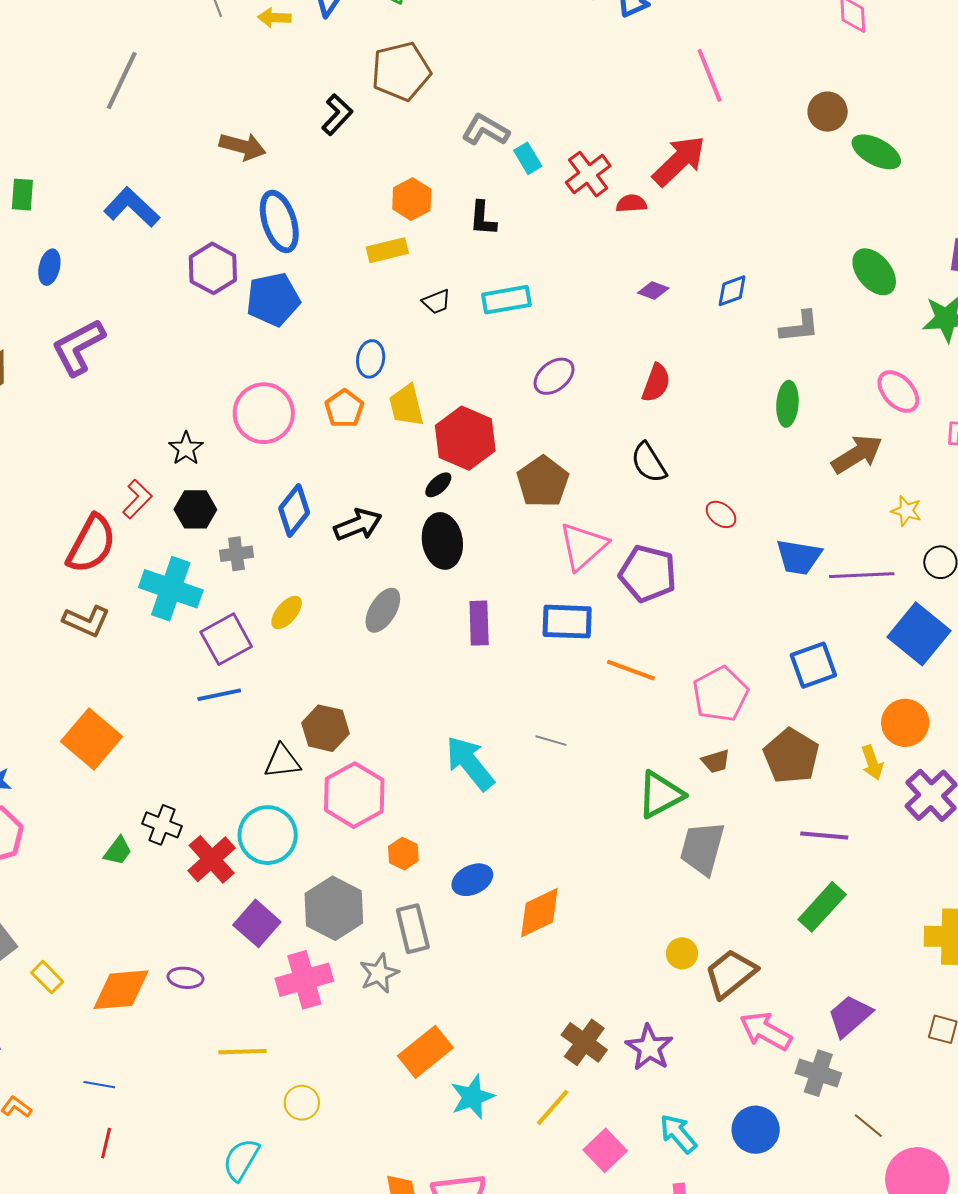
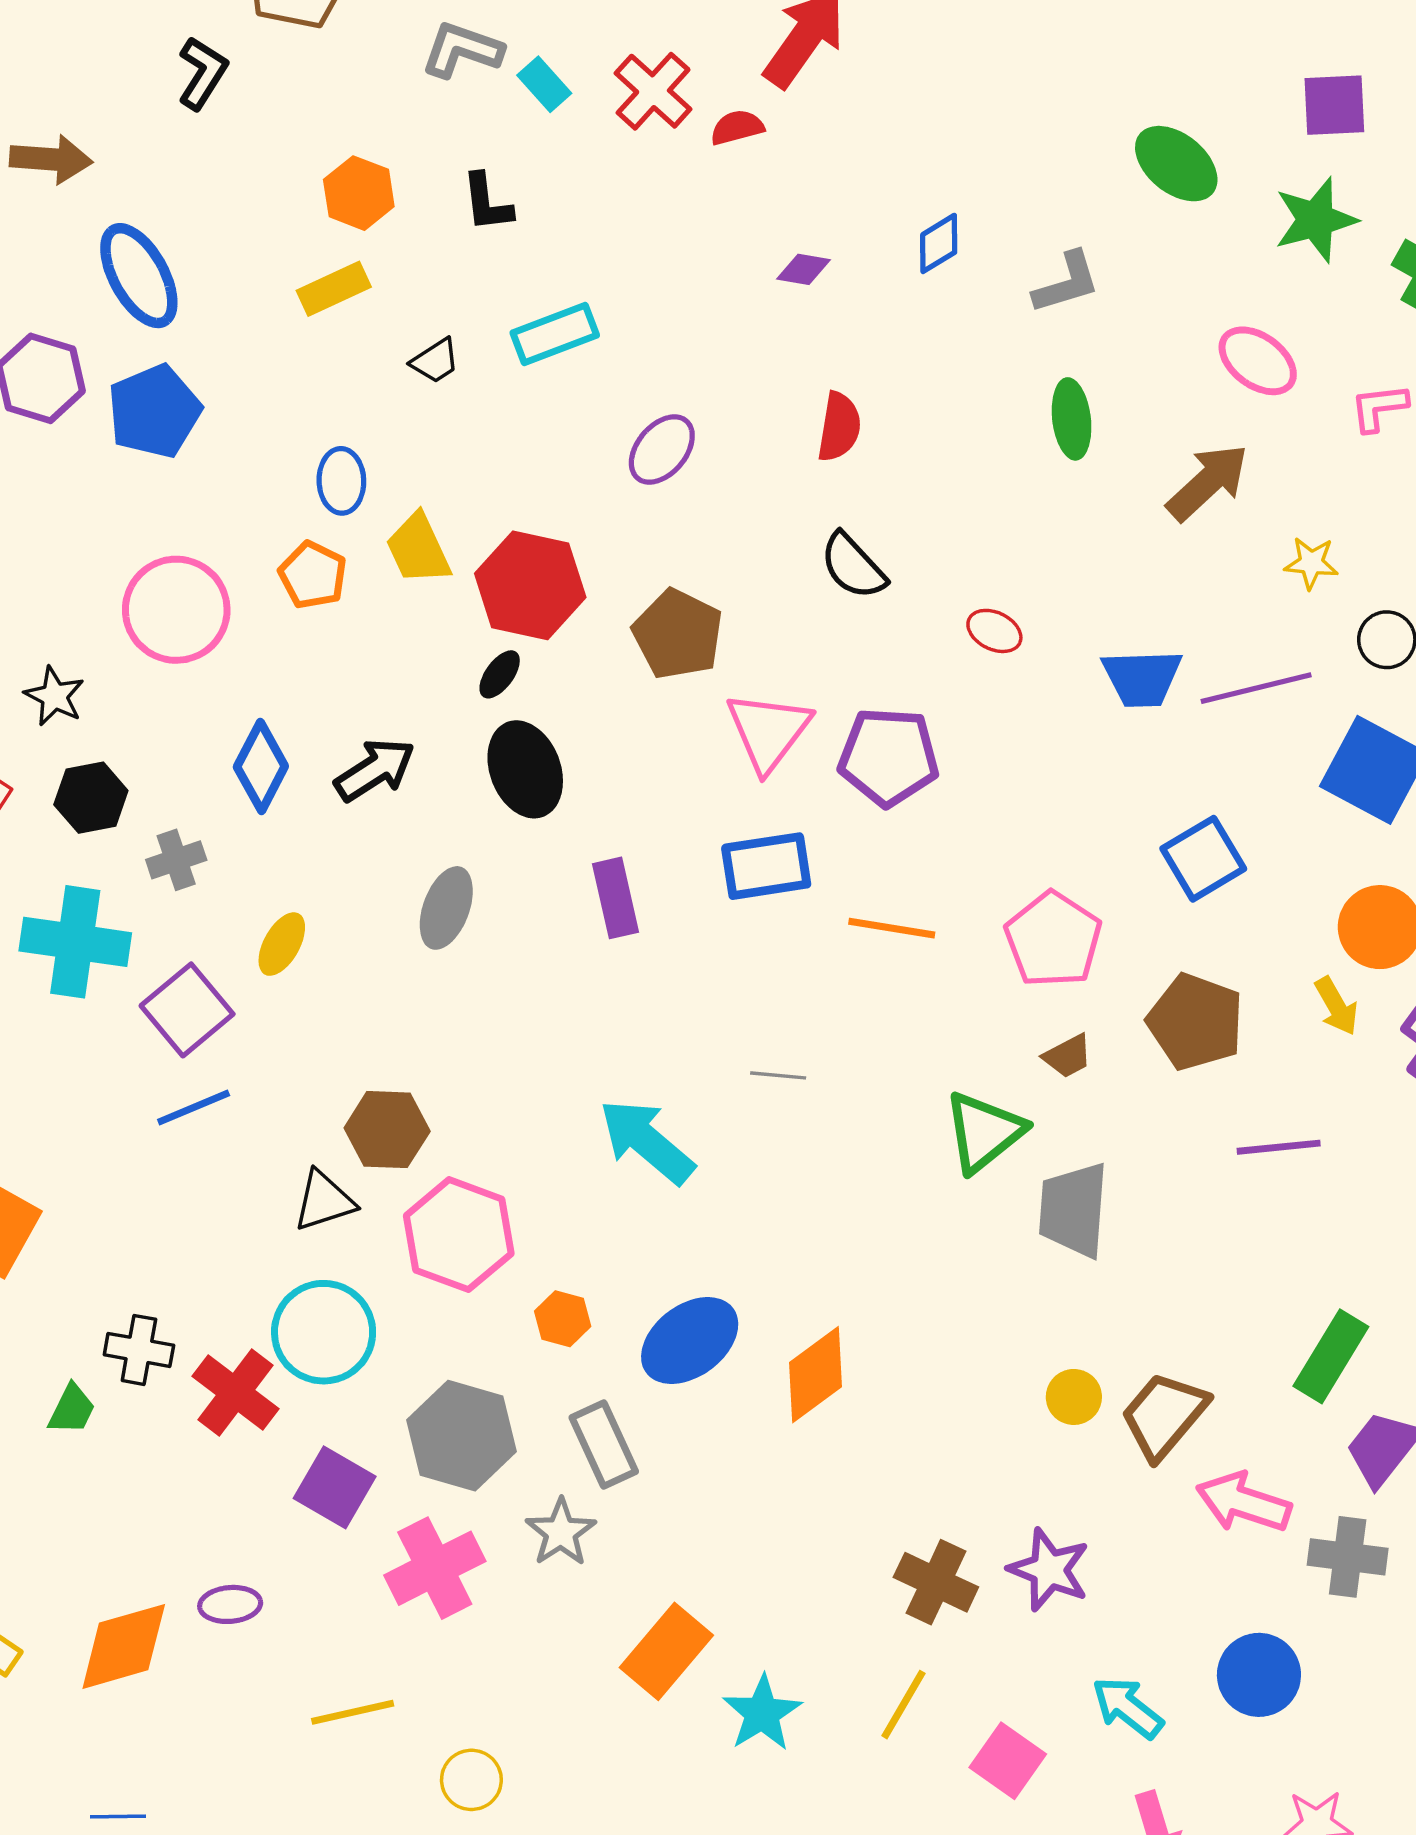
blue ellipse: (472, 880) -> (690, 1341), size x1.4
green rectangle: (822, 907) -> (1331, 1356), moved

